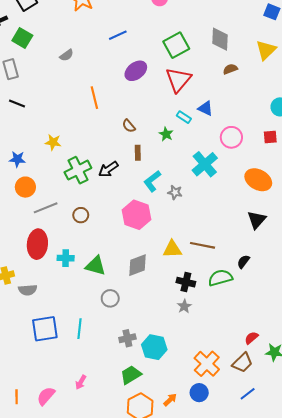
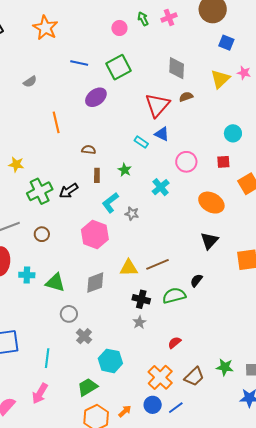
blue line: (118, 35) -> (79, 63), turned 36
green square: (176, 45) -> (118, 67), moved
red triangle: (178, 80) -> (157, 105), moved
brown semicircle: (129, 126) -> (89, 150), turned 136
green star: (166, 134) -> (125, 170), moved
cyan cross: (205, 164) -> (161, 187), size x0.7
brown line: (202, 245) -> (157, 264), turned -35
cyan line: (80, 329) -> (47, 358), moved
gray cross: (127, 338) -> (84, 336), moved, turned -35
red semicircle: (251, 338) -> (174, 343), moved
pink arrow: (81, 382) -> (40, 393), size x1.5
blue line: (248, 394) -> (176, 408), moved

